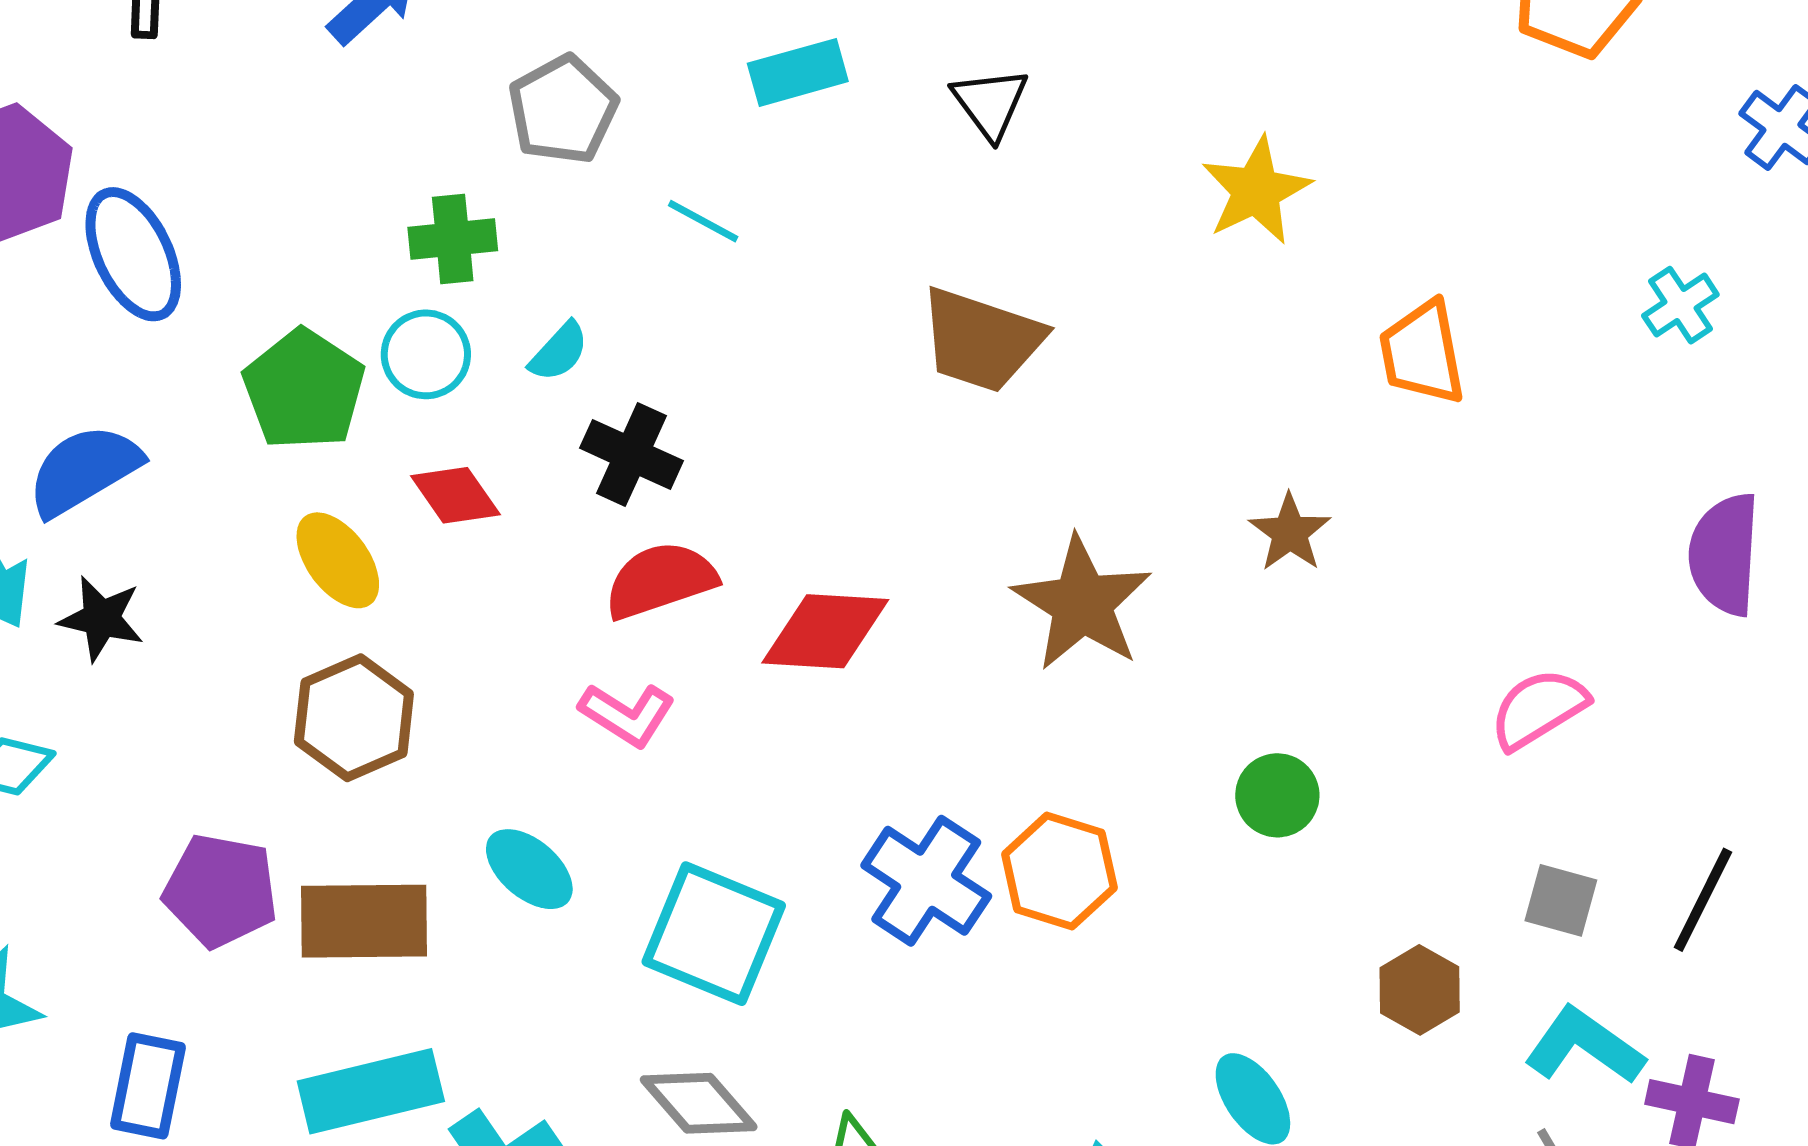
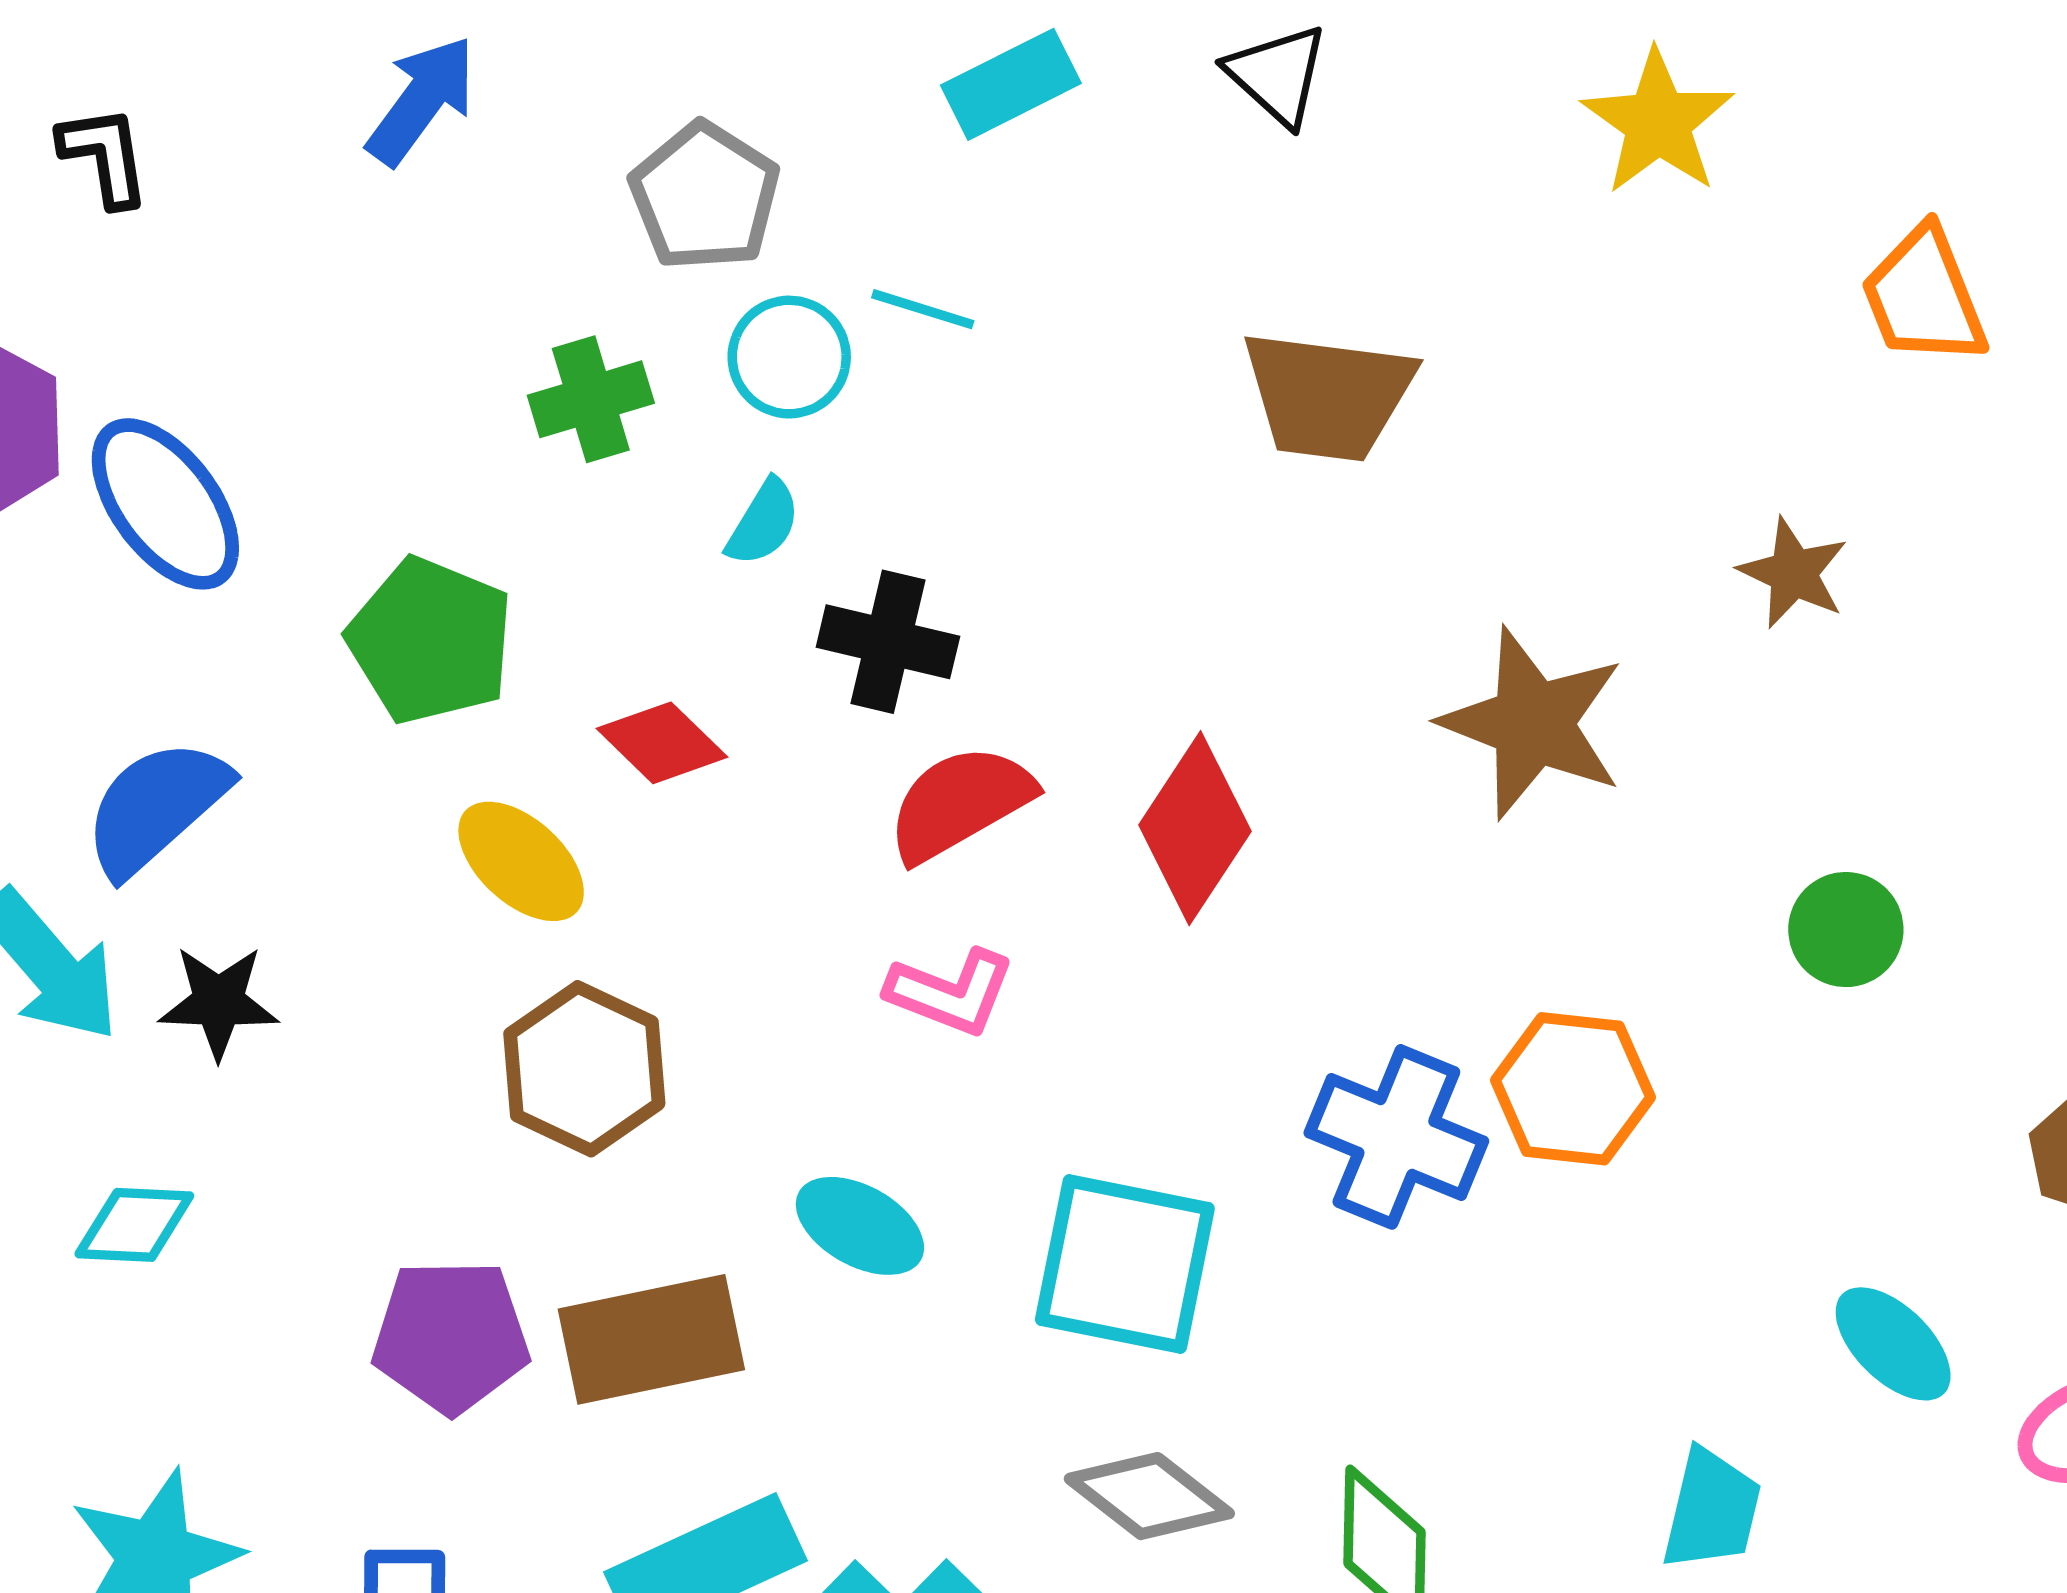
cyan circle: (426, 354) -> (789, 357), moved
red diamond: (825, 631) -> (1195, 828), turned -49

